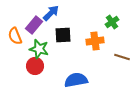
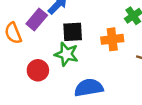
green star: (39, 49) -> (66, 54), moved

